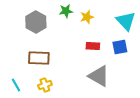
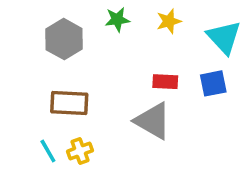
yellow star: (87, 17) -> (169, 21), moved
gray triangle: (99, 76) -> (153, 121), moved
cyan line: (16, 85) -> (48, 151), moved

